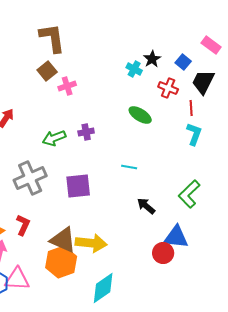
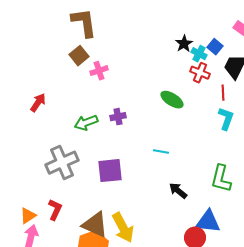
cyan cross: (134, 69) -> (199, 54), moved
green L-shape: (189, 194) -> (221, 179), turned -32
yellow arrow: (91, 243) -> (123, 228), turned 56

